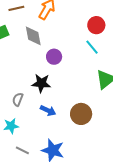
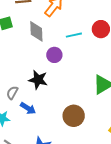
cyan line: (92, 47) -> (74, 35), moved, turned -70
blue arrow: (48, 110) -> (28, 108), moved

